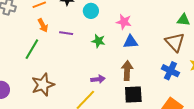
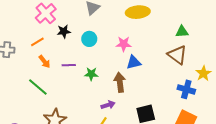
green star: (98, 41) -> (91, 74), moved
green line: (32, 49) -> (38, 87), turned -70
brown arrow: (127, 71) -> (120, 82), moved
blue cross: (170, 71) -> (186, 89), moved

